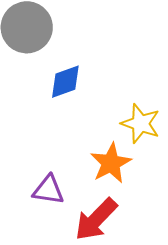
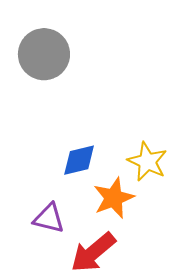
blue diamond: (65, 82) -> (79, 160), moved

